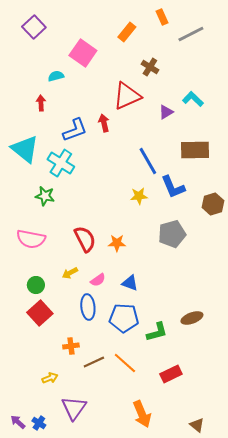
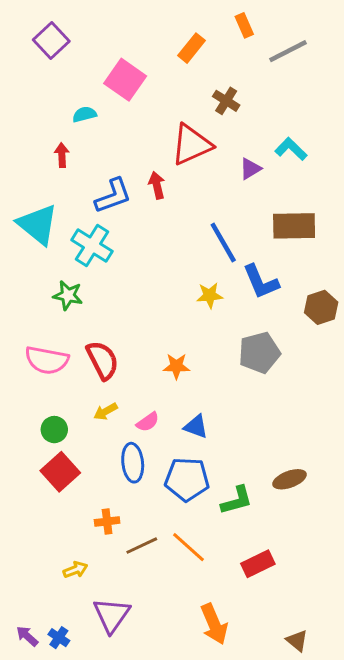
red semicircle: (85, 239) -> (103, 360), moved

